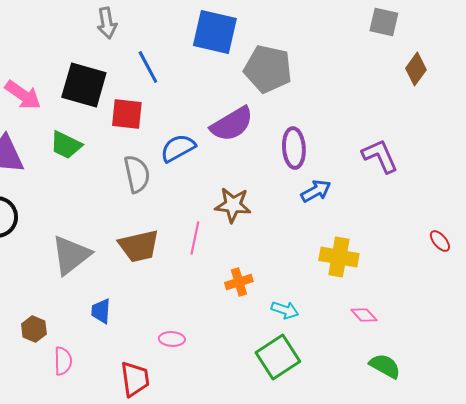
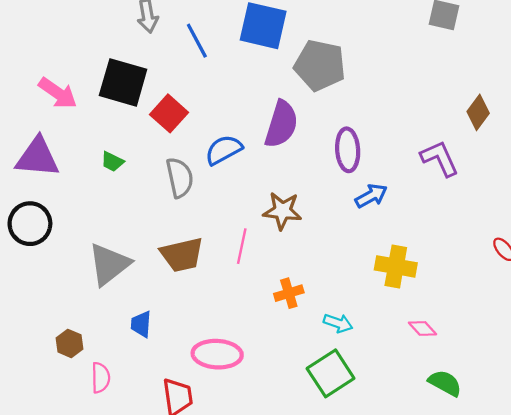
blue line: (148, 67) -> (197, 41), moved
brown diamond: (416, 69) -> (478, 112), moved
red square: (127, 114) -> (169, 113), turned 36
purple semicircle: (232, 124) -> (281, 124), turned -42
green trapezoid: (66, 145) -> (112, 162), moved, size x0.7
pink ellipse: (172, 339) -> (217, 354), size x1.8

